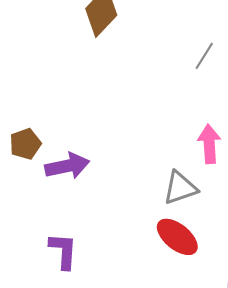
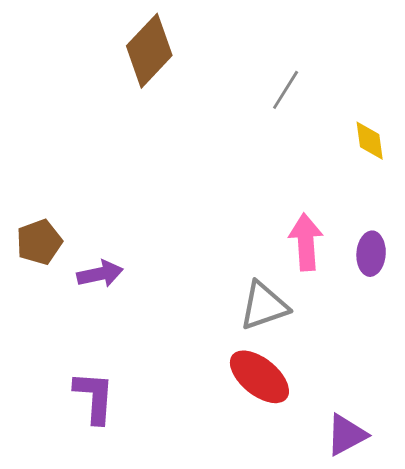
gray line: (204, 56) -> (286, 90), moved
purple arrow: (67, 166) -> (100, 274), size x0.7

